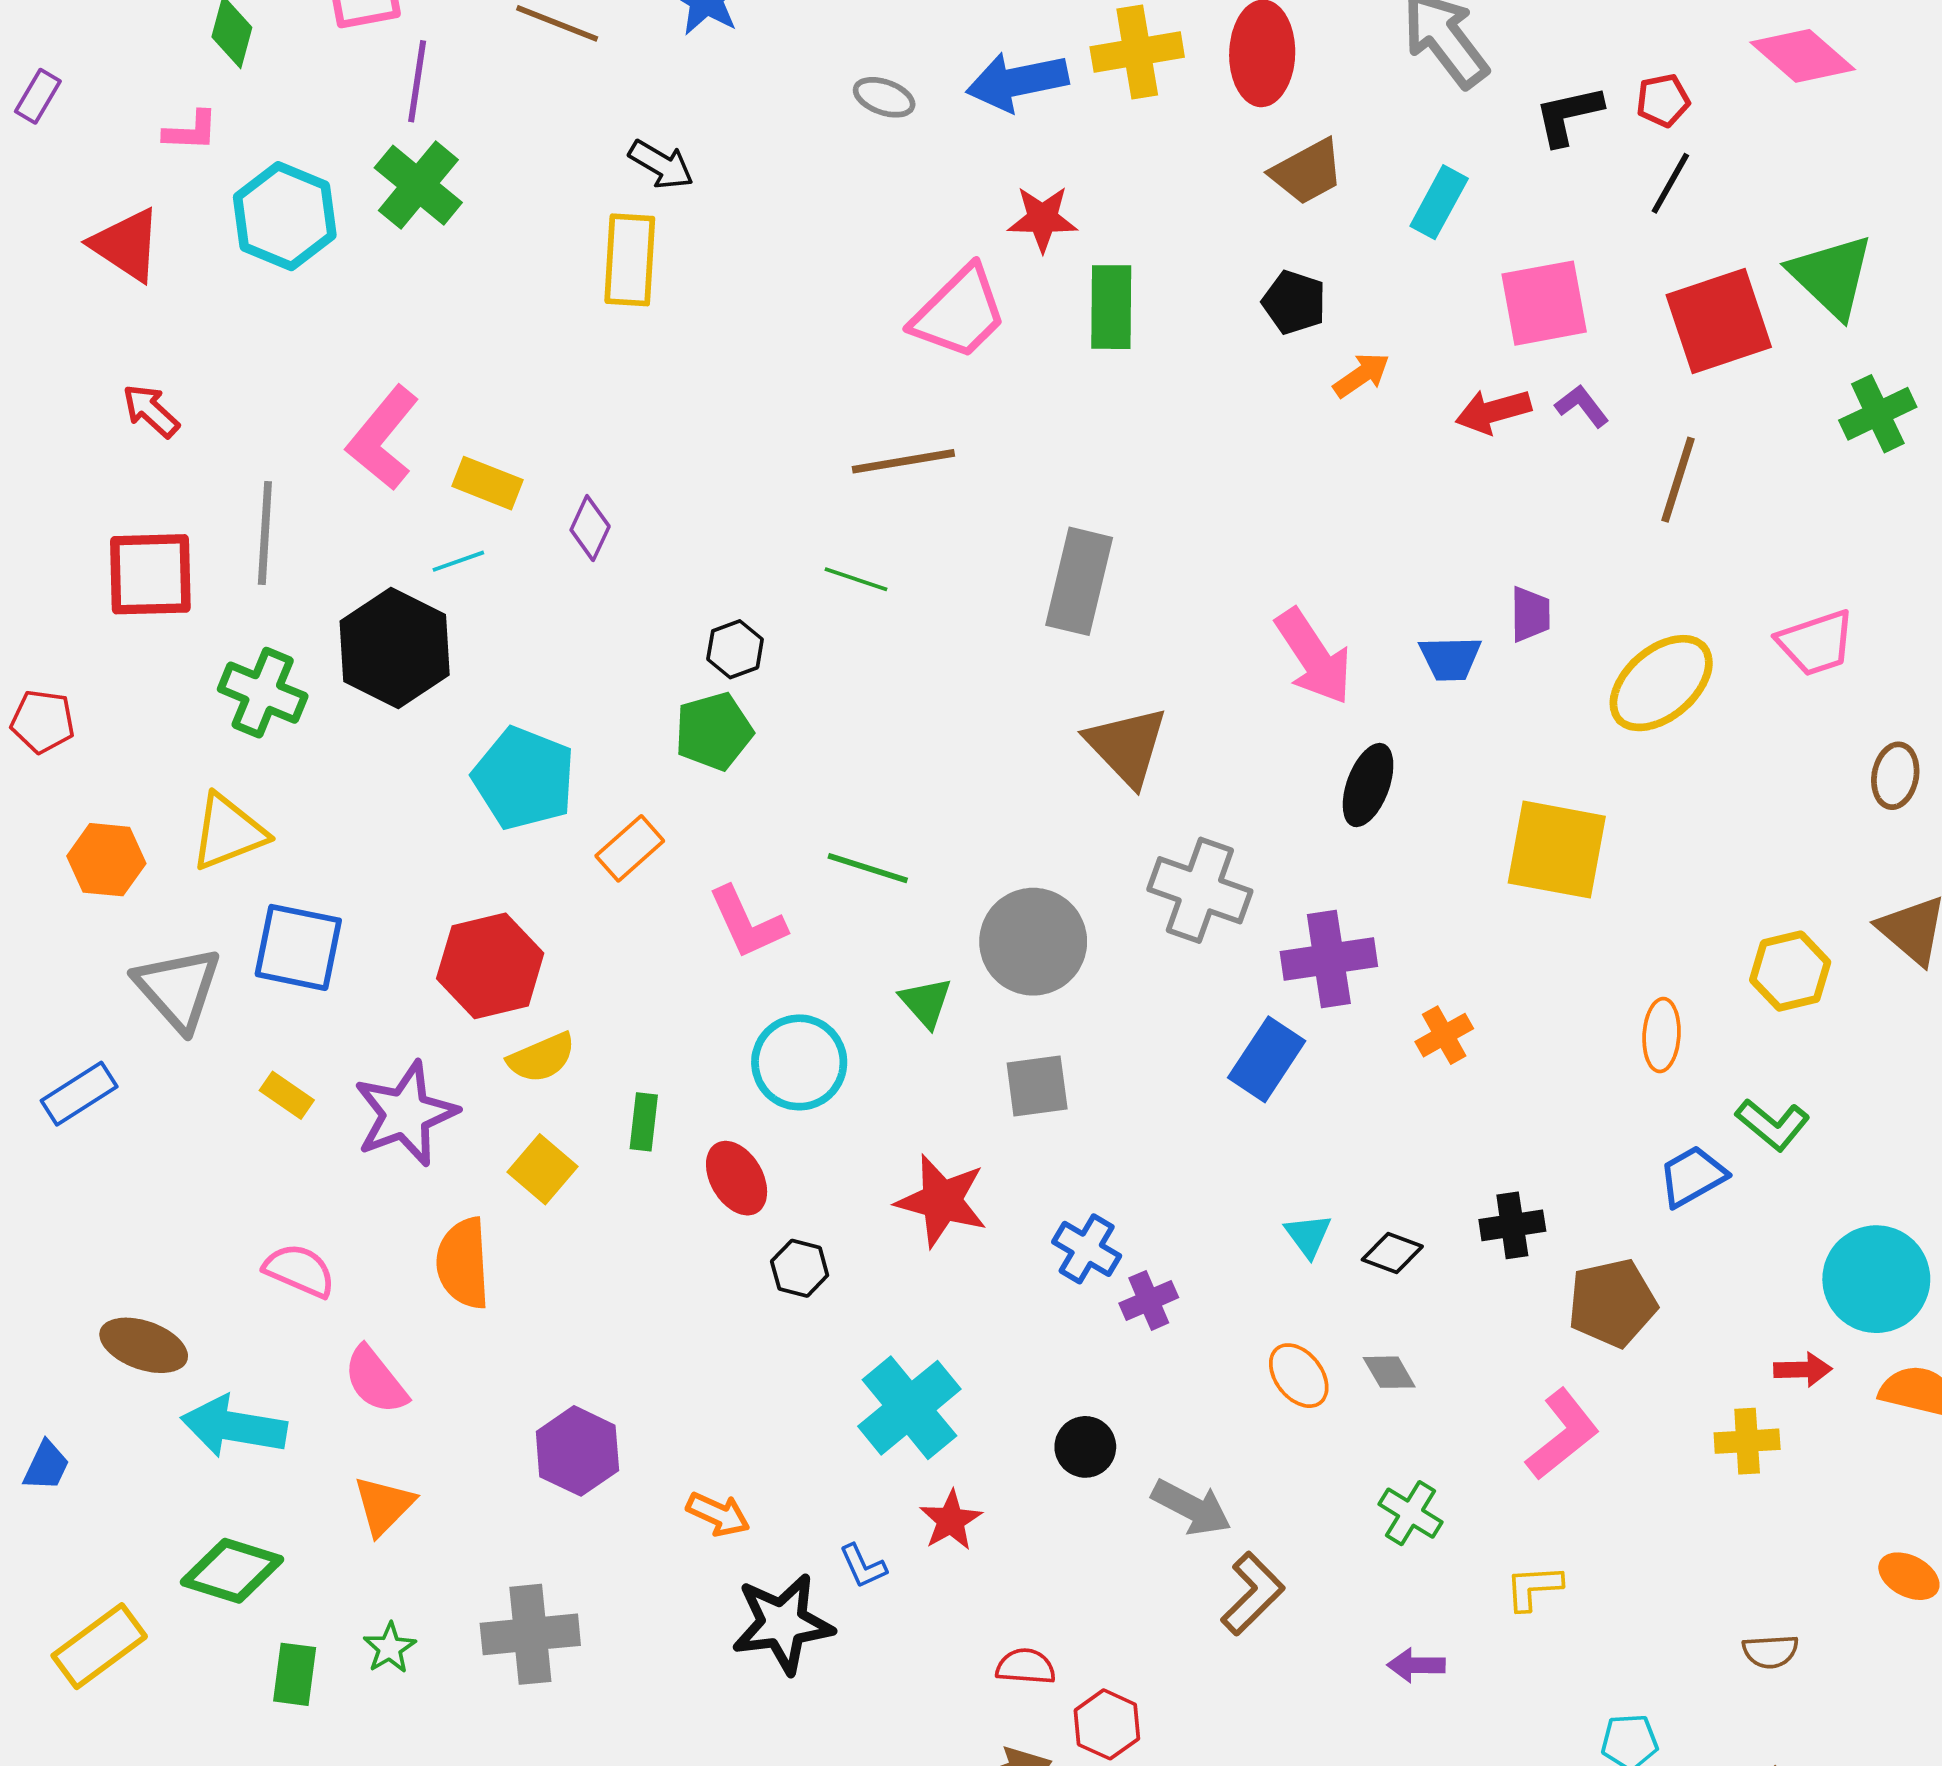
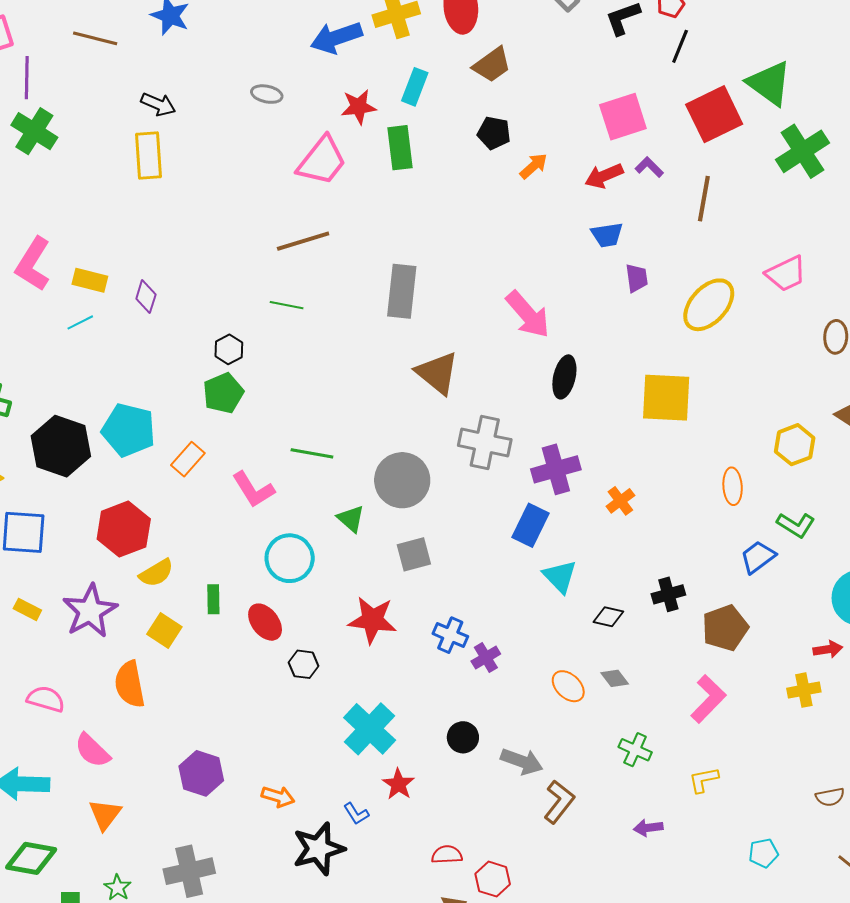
gray ellipse: (884, 97) -> (267, 94), moved
cyan rectangle: (1439, 202) -> (415, 87), moved
green cross: (1878, 414) -> (802, 151), size x1.4
black hexagon: (395, 648) -> (61, 446), moved
blue trapezoid: (1450, 658) -> (607, 235), moved
cyan triangle: (1308, 1235) -> (560, 576), moved, size x1.4

